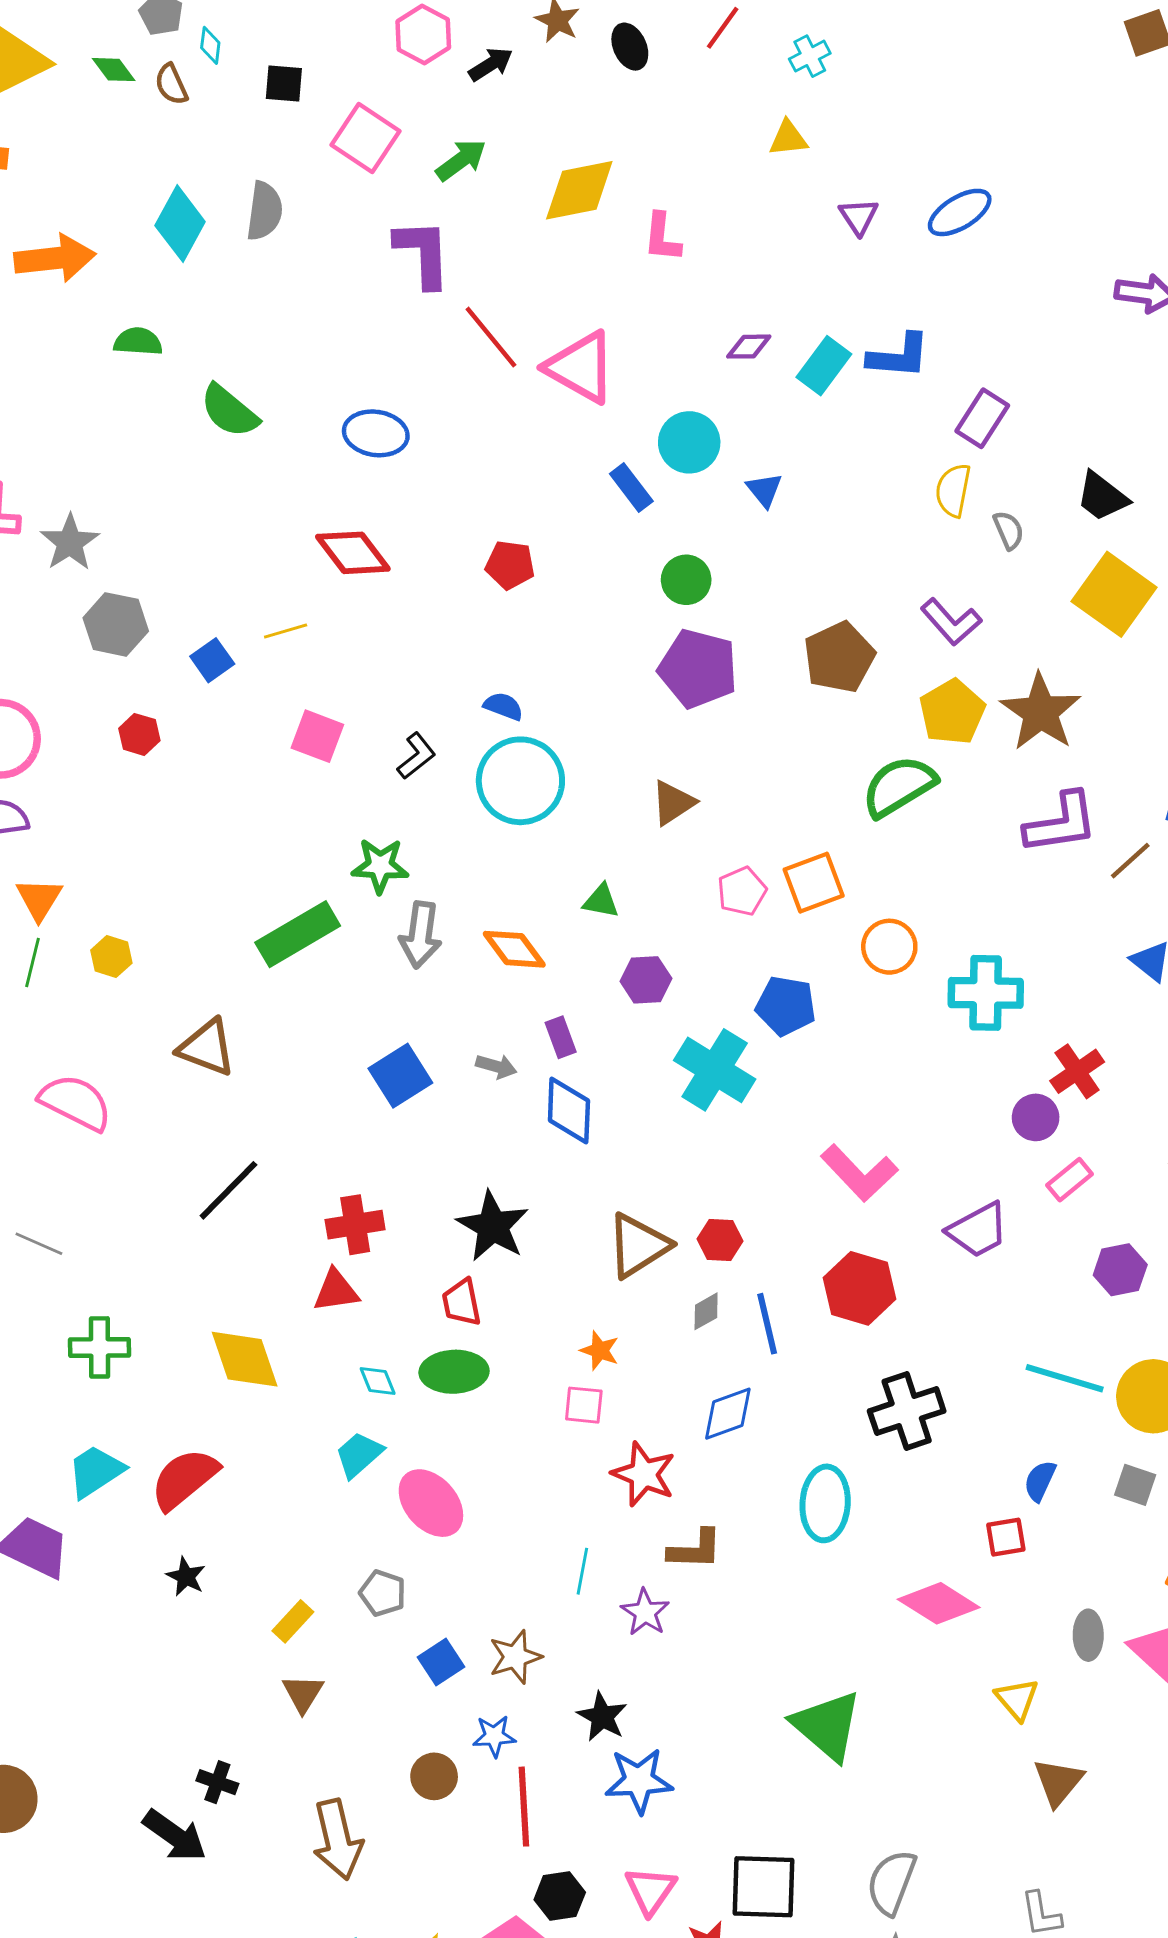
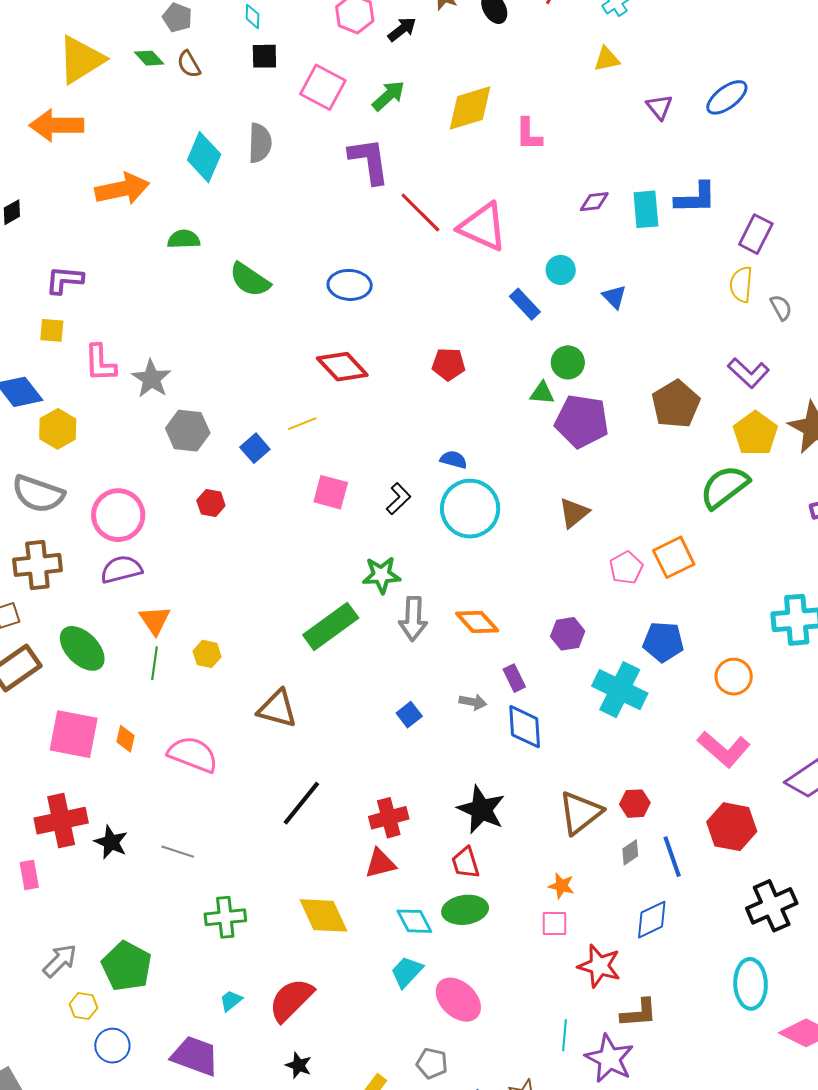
cyan diamond: (210, 45) -> (252, 16), moved
cyan rectangle: (824, 366) -> (646, 209), turned -36
cyan circle: (689, 442) -> (561, 270), size x0.7
green triangle: (601, 901) -> (542, 393), moved
orange circle: (889, 947) -> (734, 677), moved
blue square: (400, 1076) -> (409, 715), size x0.6
cyan diamond: (378, 1381) -> (414, 921), size x1.4
cyan trapezoid: (96, 1471) -> (231, 1001), size x0.6
cyan ellipse: (825, 1503) -> (751, 984), moved
purple star: (645, 1612) -> (609, 1059), size x1.5

